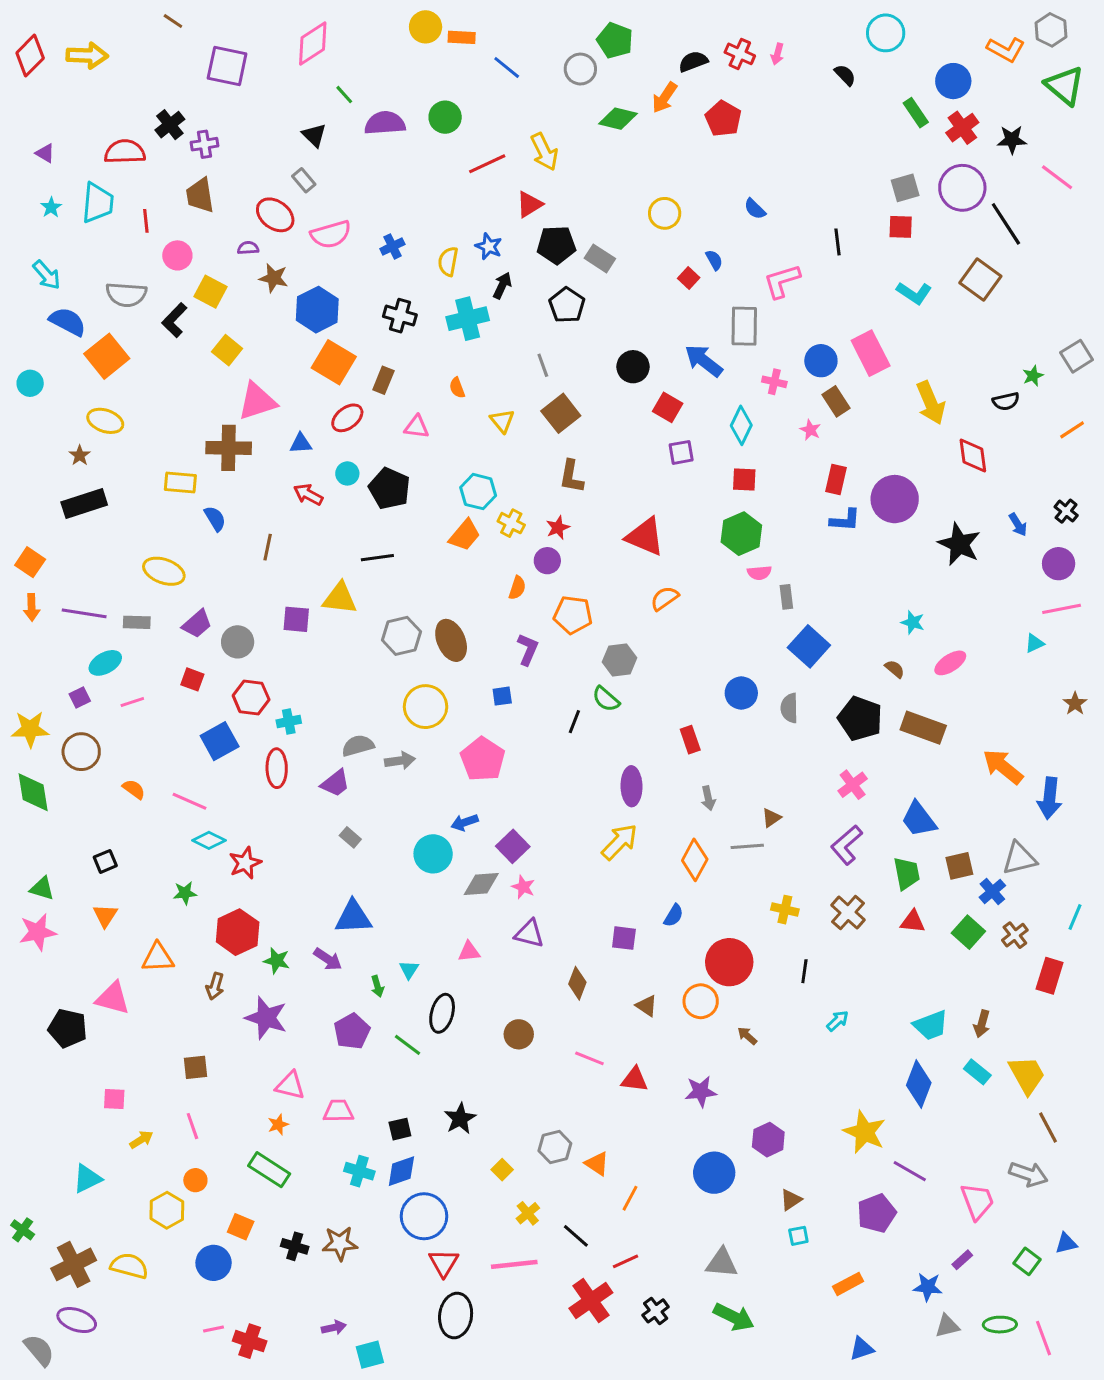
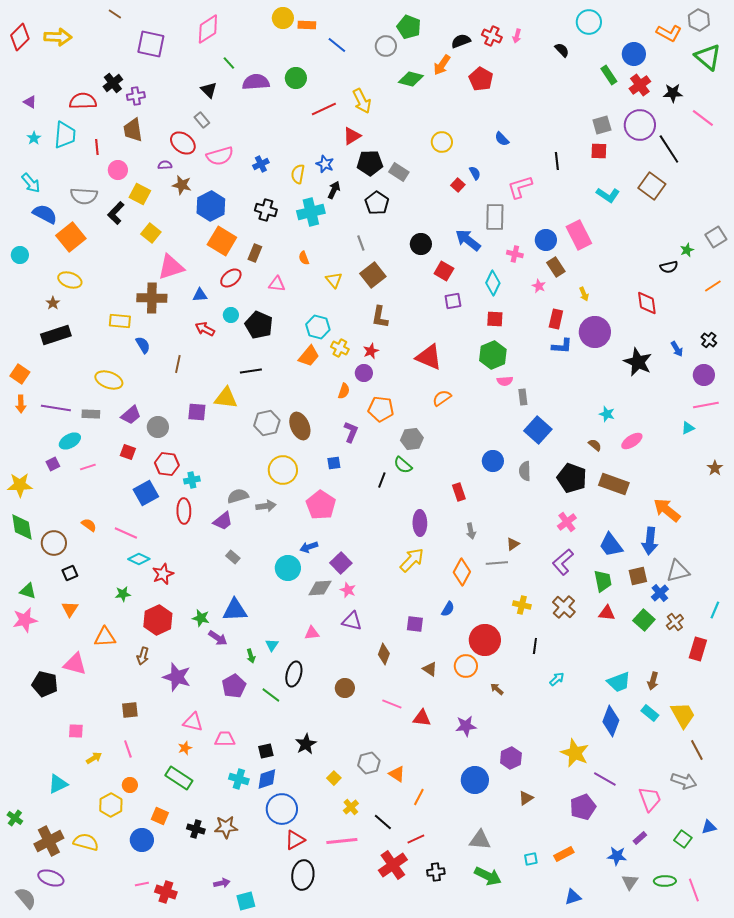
yellow arrow: (931, 403) -> (584, 294), moved, size x0.5
brown circle: (81, 752) -> (54, 543), moved
blue arrow: (1050, 798) -> (650, 541), moved
green star: (277, 961) -> (201, 618), moved
cyan square: (798, 1236) -> (531, 859), moved
red triangle: (444, 1263) -> (295, 840), turned 30
black cross: (656, 1311) -> (436, 872), turned 30
gray triangle: (947, 1326) -> (630, 882), turned -42

